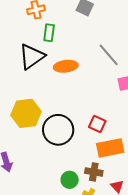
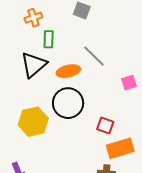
gray line: (109, 55) -> (94, 56), moved
black circle: (58, 130) -> (68, 103), moved

